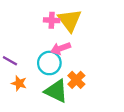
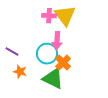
pink arrow: (61, 48) -> (57, 41), turned -66
orange cross: (76, 80) -> (63, 63), moved

